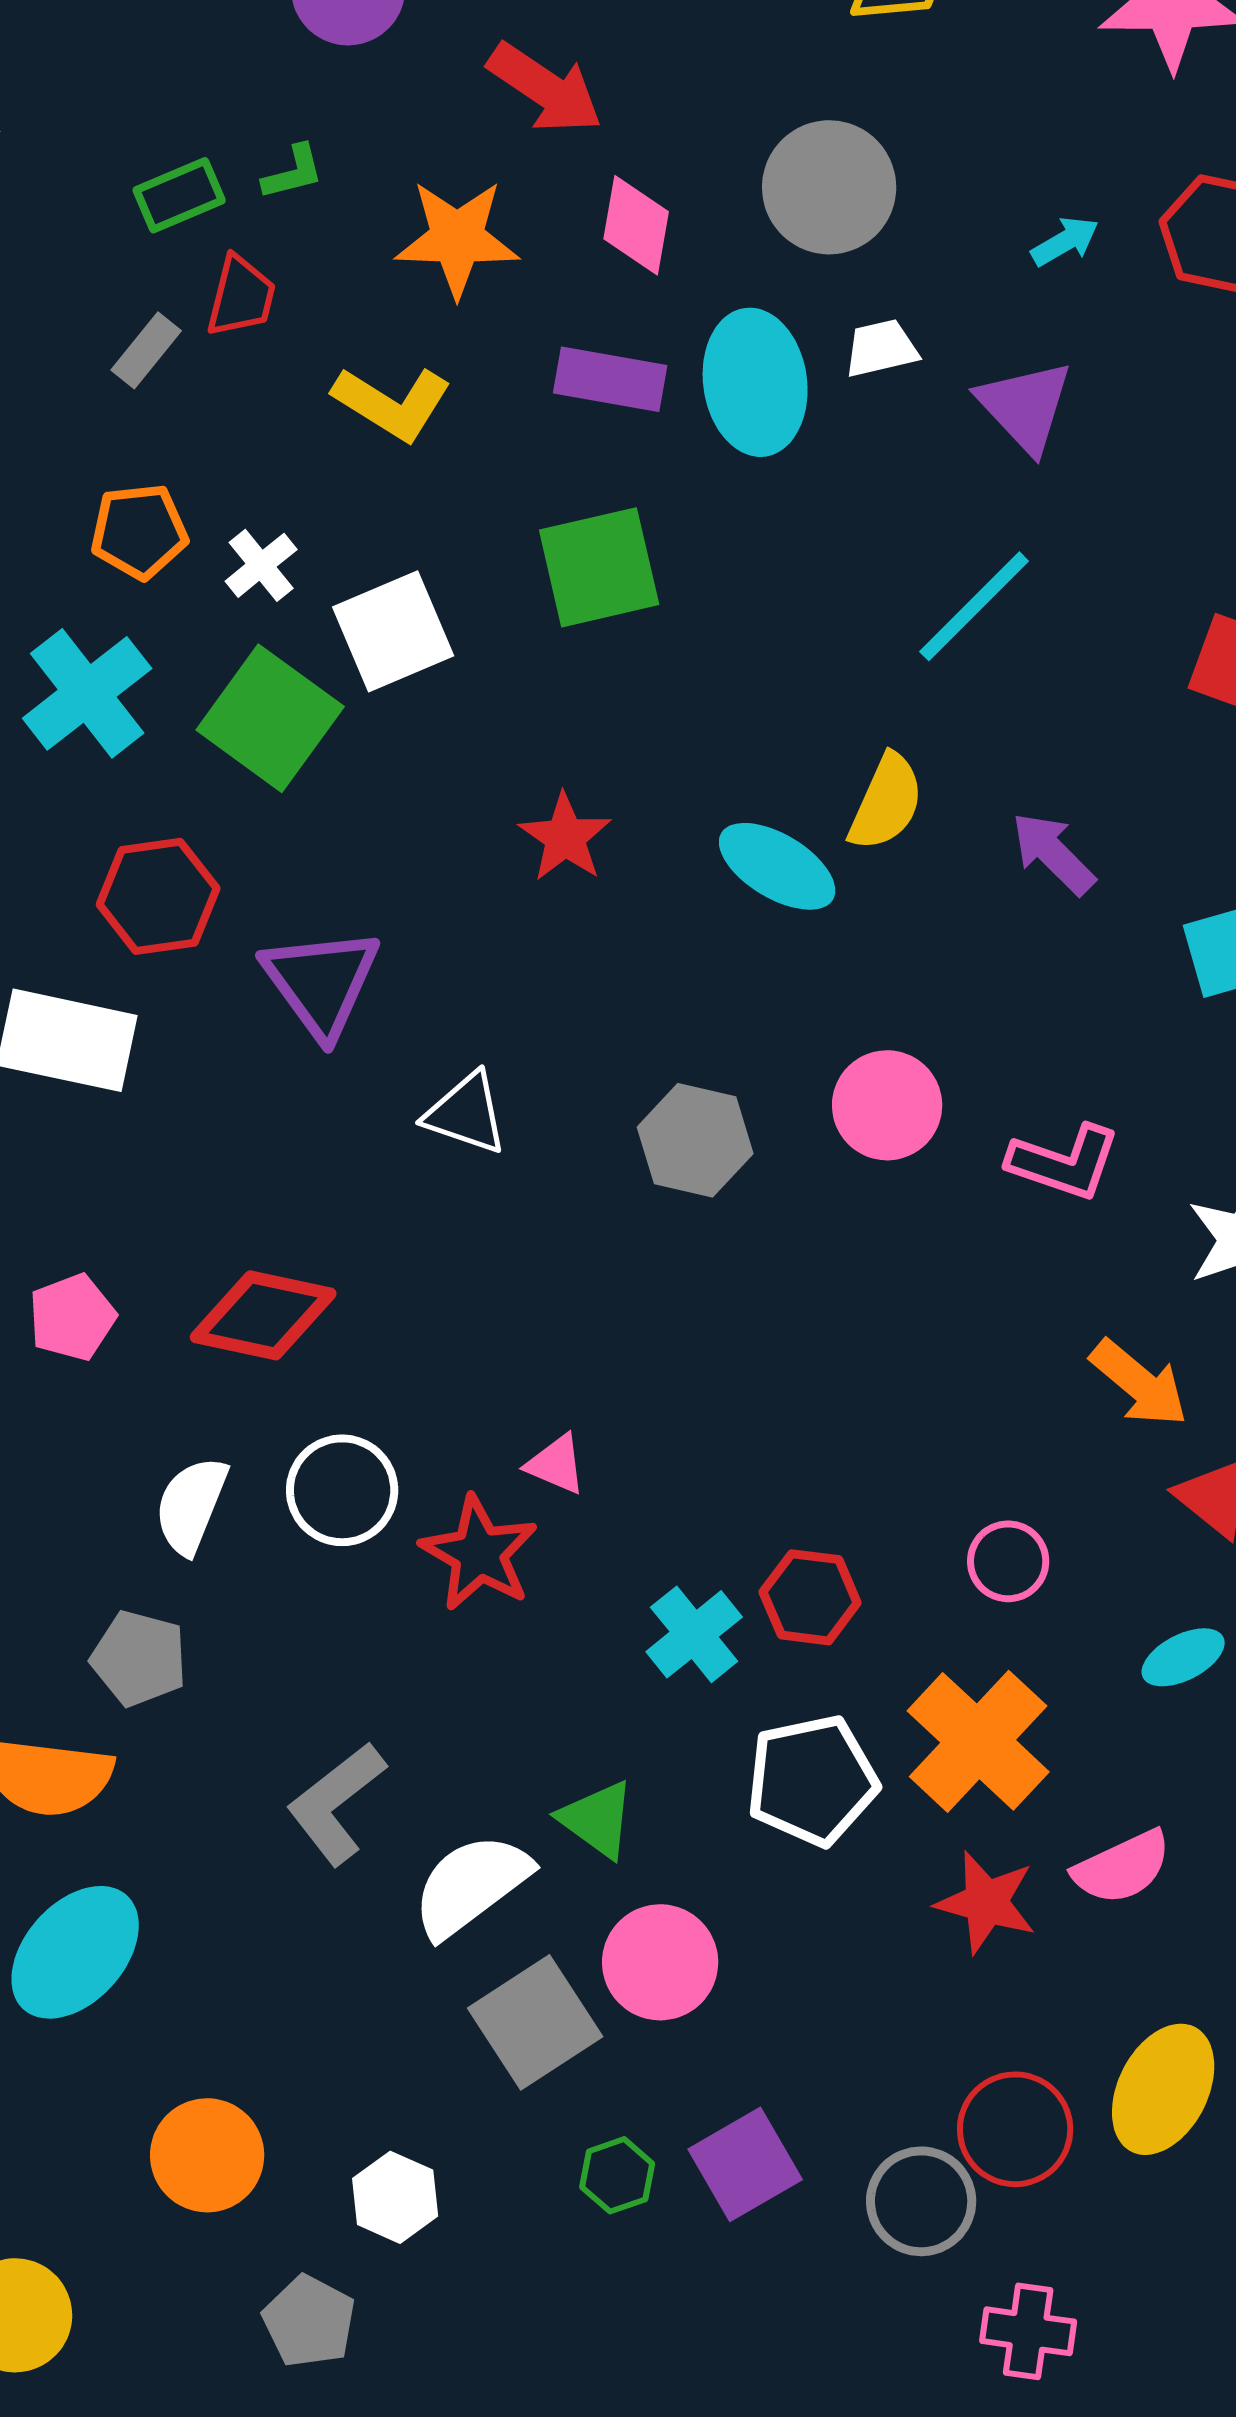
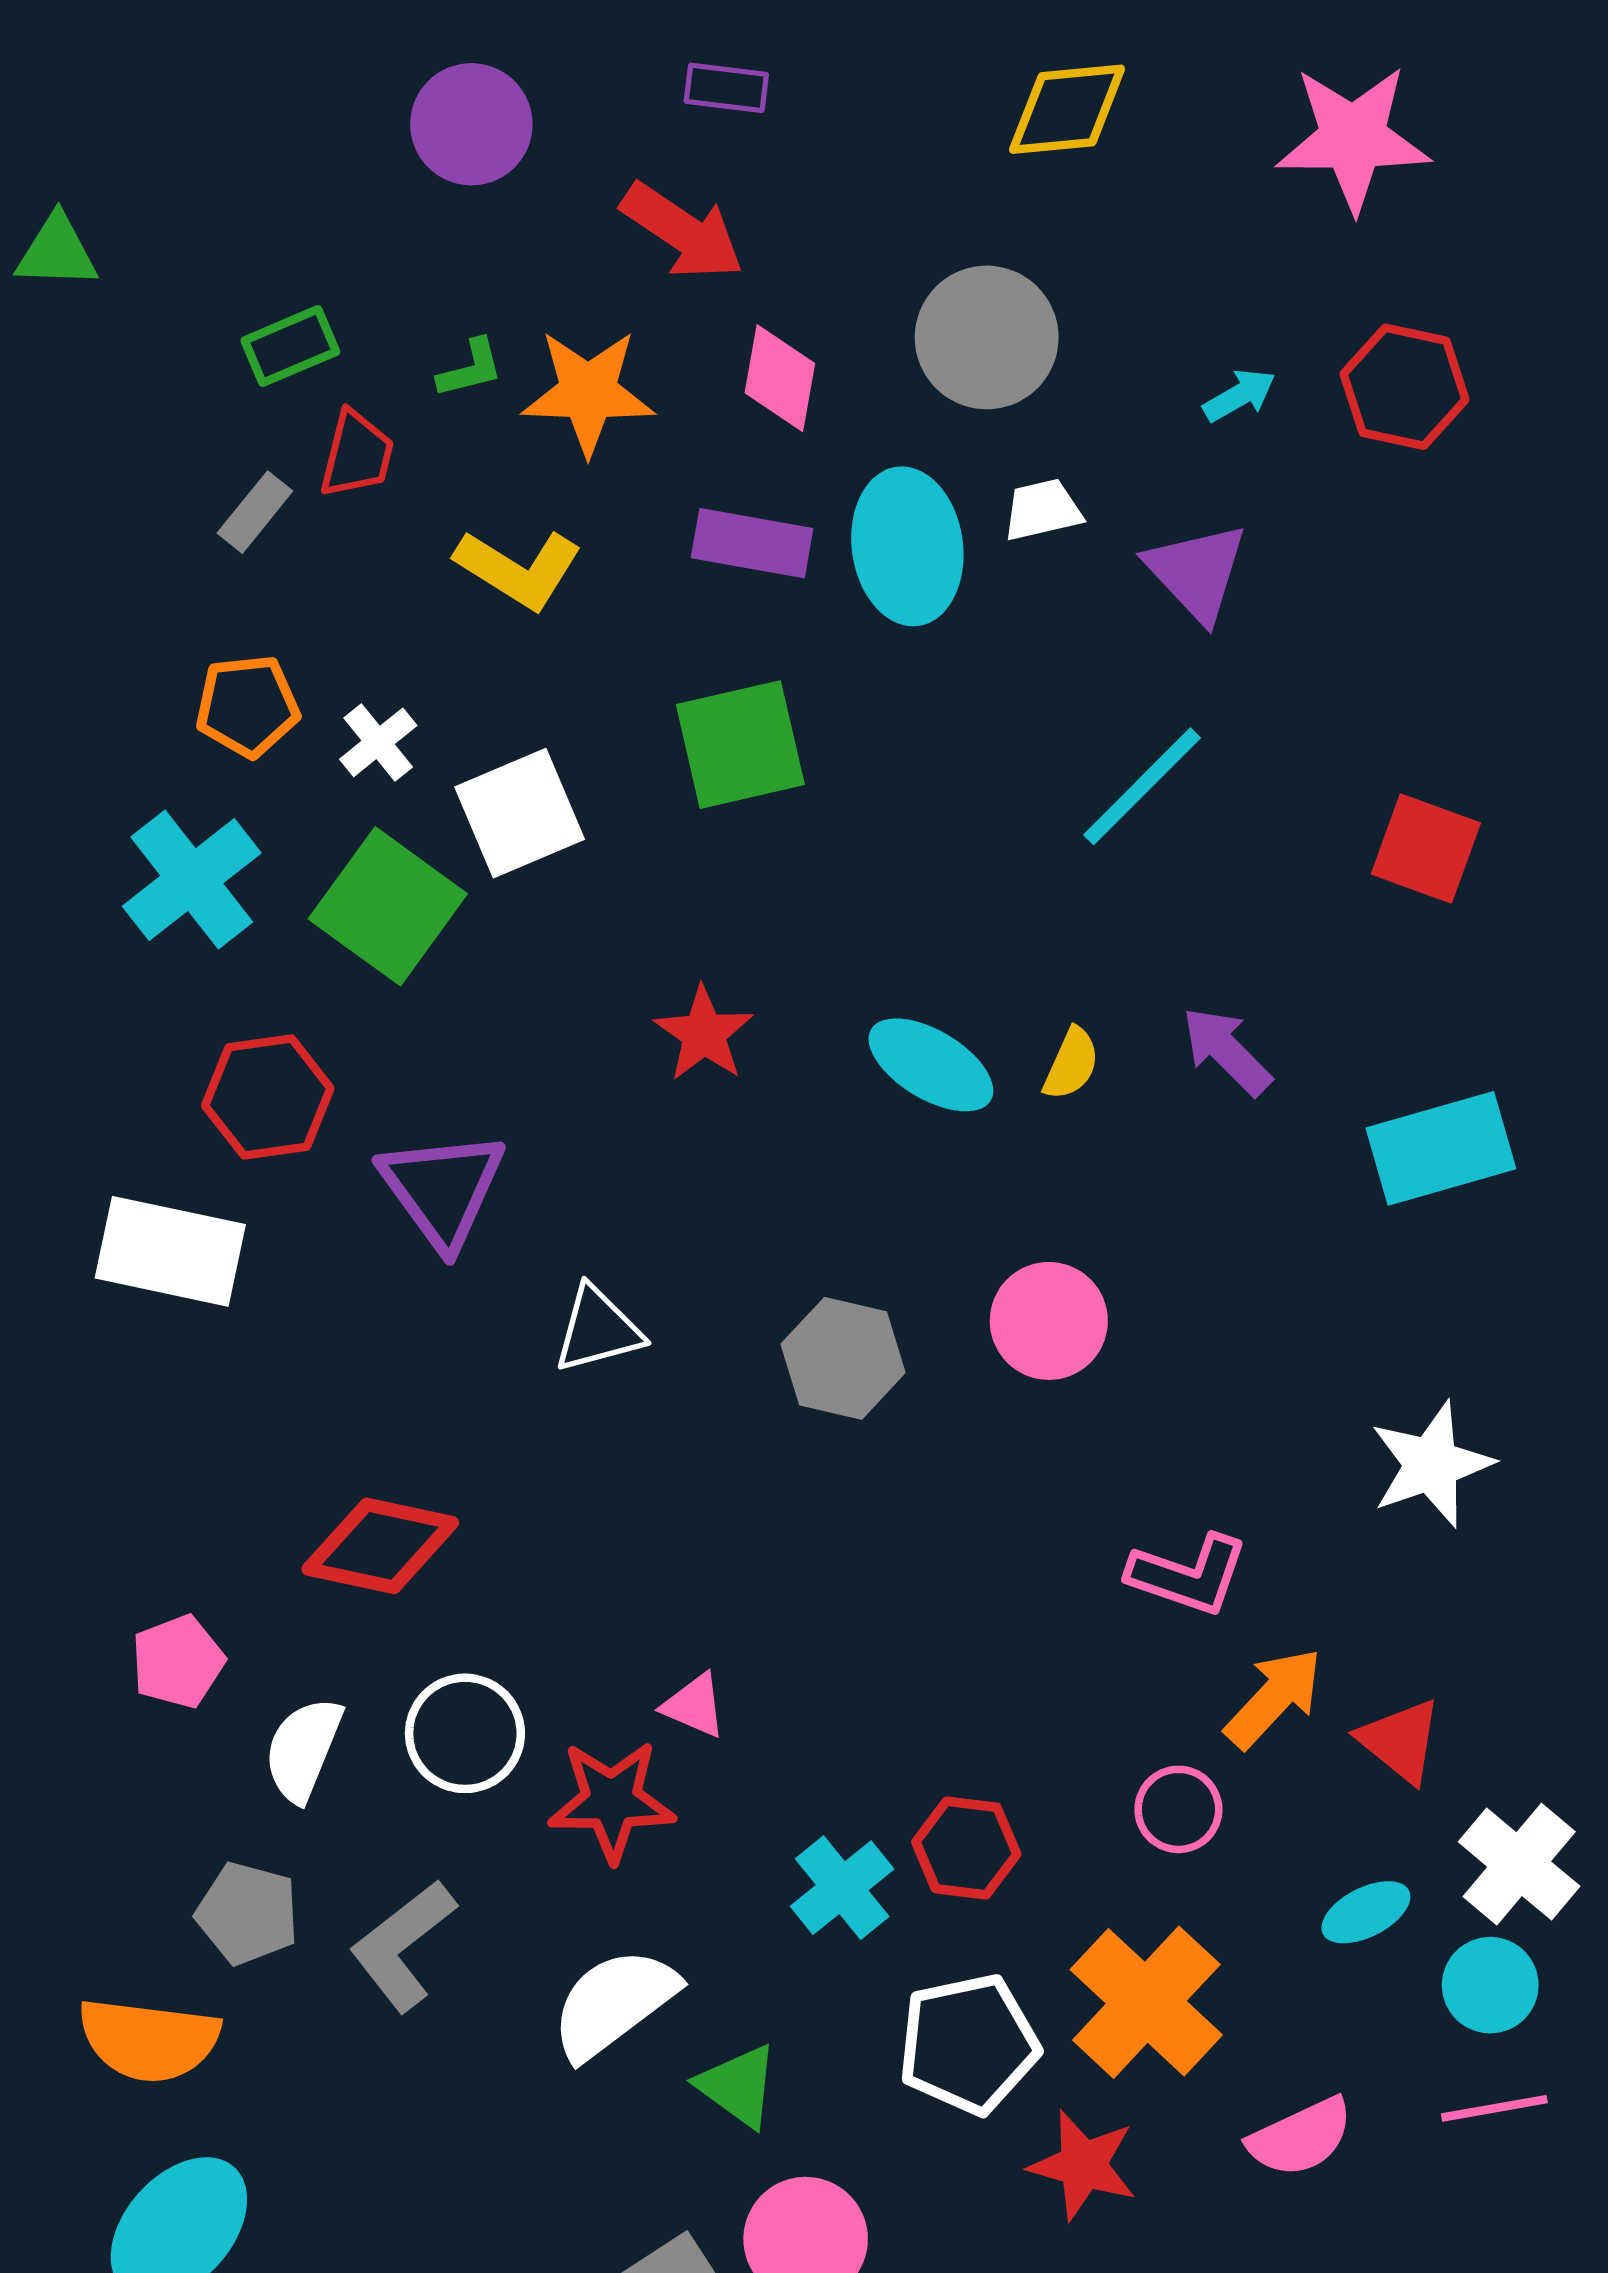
green L-shape: (293, 172) -> (470, 369), moved
yellow semicircle: (886, 802) -> (1071, 1064), moved, size x0.7
white triangle: (466, 1113) -> (598, 1329), turned -34
pink L-shape: (1064, 1162) -> (1188, 1575), moved
pink pentagon: (72, 1317) -> (178, 1662), moved
orange arrow: (1139, 1383) -> (1274, 1698), moved, turned -87
red star: (479, 1553) -> (612, 1801), turned -30
gray L-shape: (336, 1803) -> (403, 1945), moved
white semicircle: (471, 1885) -> (614, 2003), moved
red star: (986, 1902) -> (1083, 2165), moved

